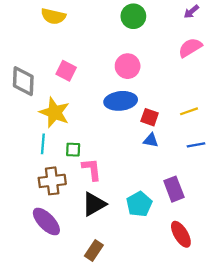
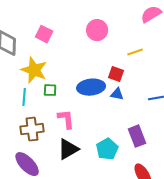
blue ellipse: (121, 101) -> (91, 87), moved
yellow line: (189, 111) -> (135, 52), moved
green square: (73, 150) -> (50, 90), moved

